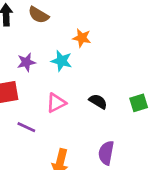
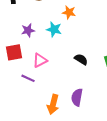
pink triangle: (56, 103) -> (40, 60), moved
purple semicircle: (106, 153) -> (77, 97), moved

